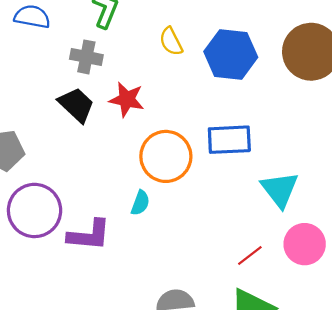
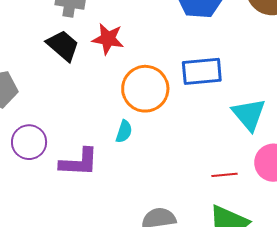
purple circle: (35, 210) -> (29, 142), size x0.7
red line: (250, 256) -> (224, 175), turned 35

